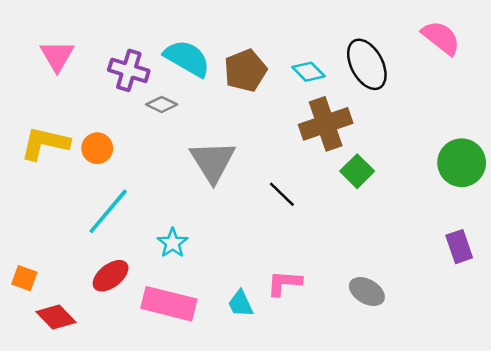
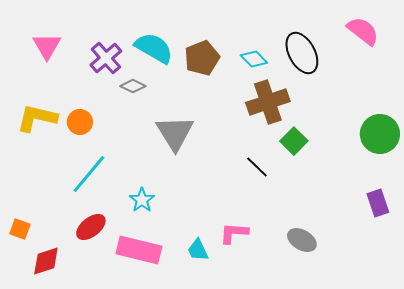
purple cross: (129, 70) -> (106, 58), turned 32
black line: (282, 194) -> (257, 167), moved
red diamond: (56, 317) -> (46, 261), turned -64

